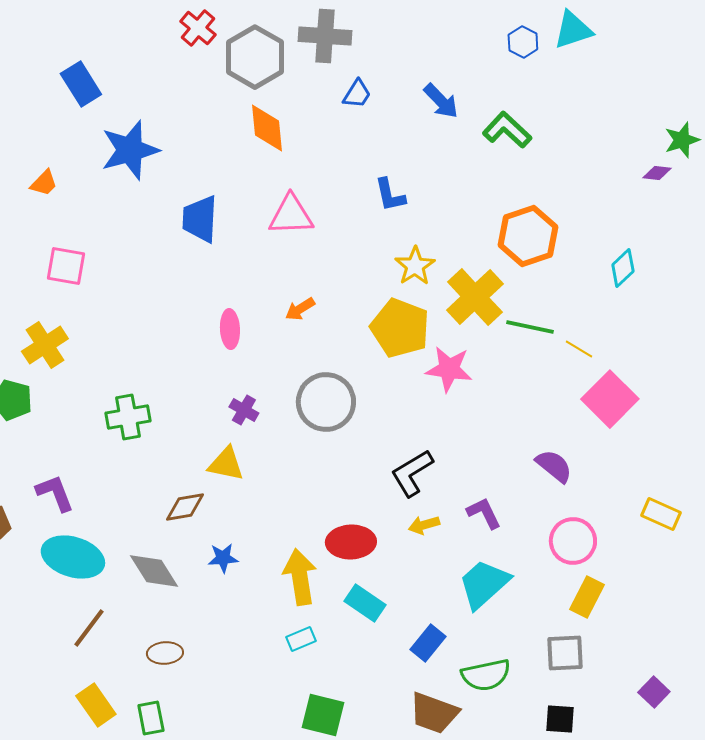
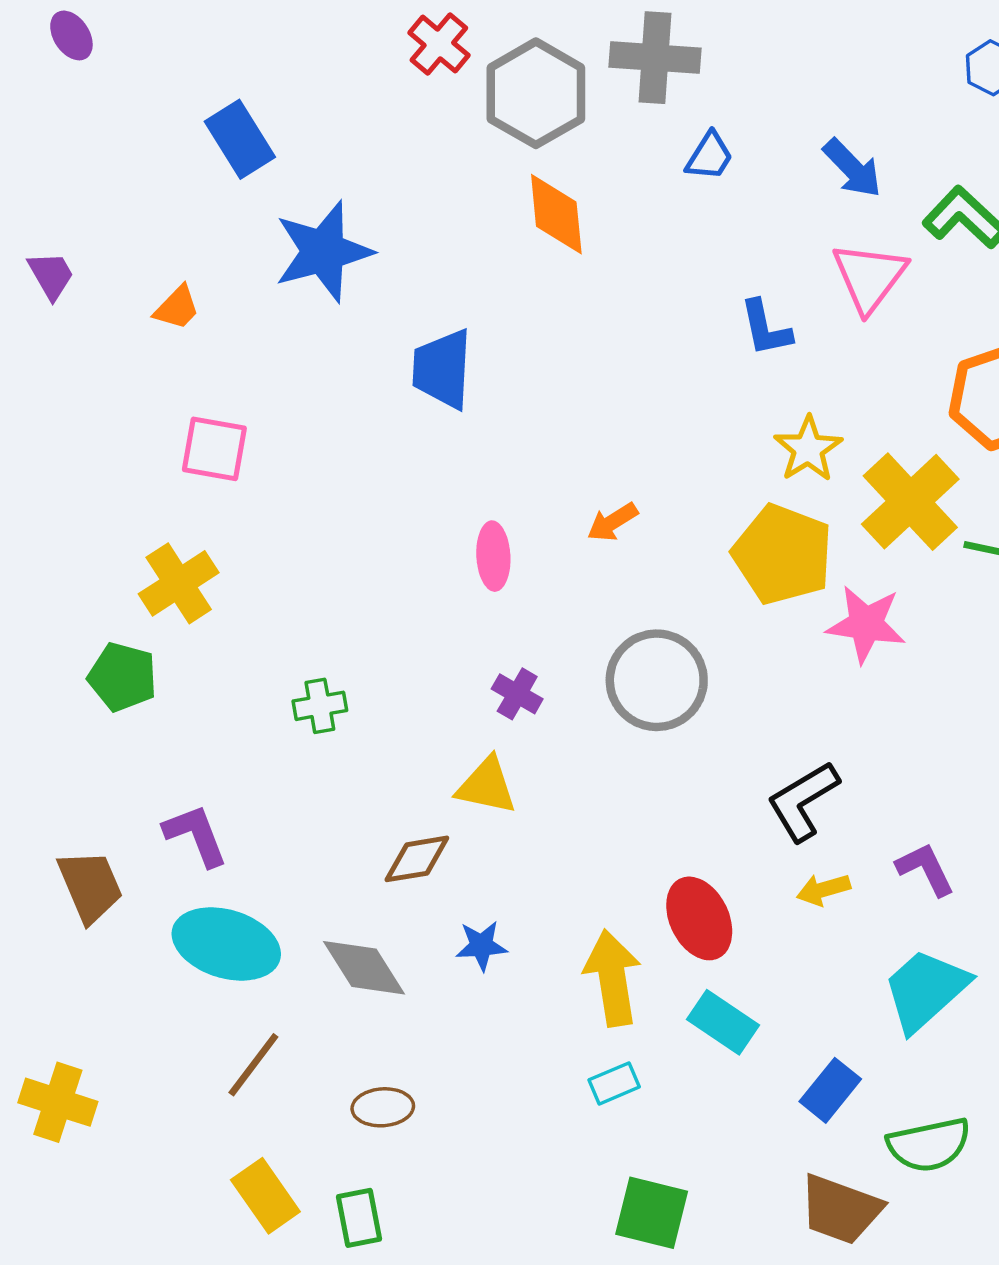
pink triangle: (291, 215) -> (869, 277), moved, turned -51
green cross: (128, 417) -> (320, 706), size x0.7
red ellipse: (351, 542) -> (699, 918), turned 66

